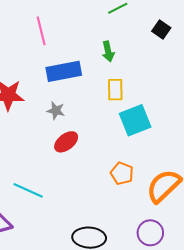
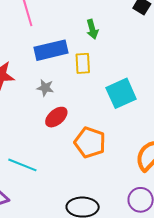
yellow rectangle: (115, 90) -> (83, 63), moved
orange pentagon: (122, 173) -> (90, 142), moved, size x1.4

